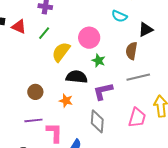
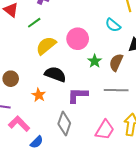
green star: (99, 61) -> (95, 61), moved
pink L-shape: (54, 133) -> (19, 124), turned -60

